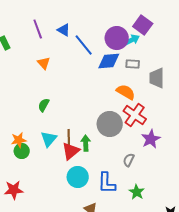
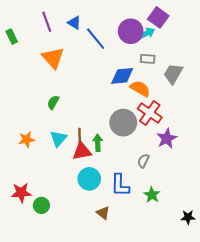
blue diamond: (109, 61) -> (122, 76), moved
orange triangle: (44, 63) -> (53, 58), size x1.6
gray trapezoid: (157, 78) -> (173, 74), turned 30
green circle: (22, 151) -> (41, 205), moved
red triangle: (71, 151) -> (82, 151), turned 30

